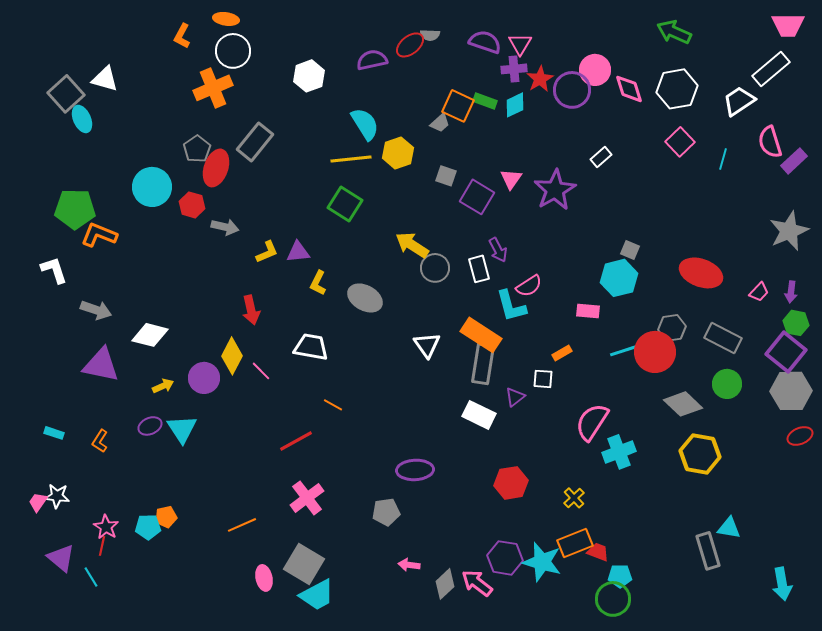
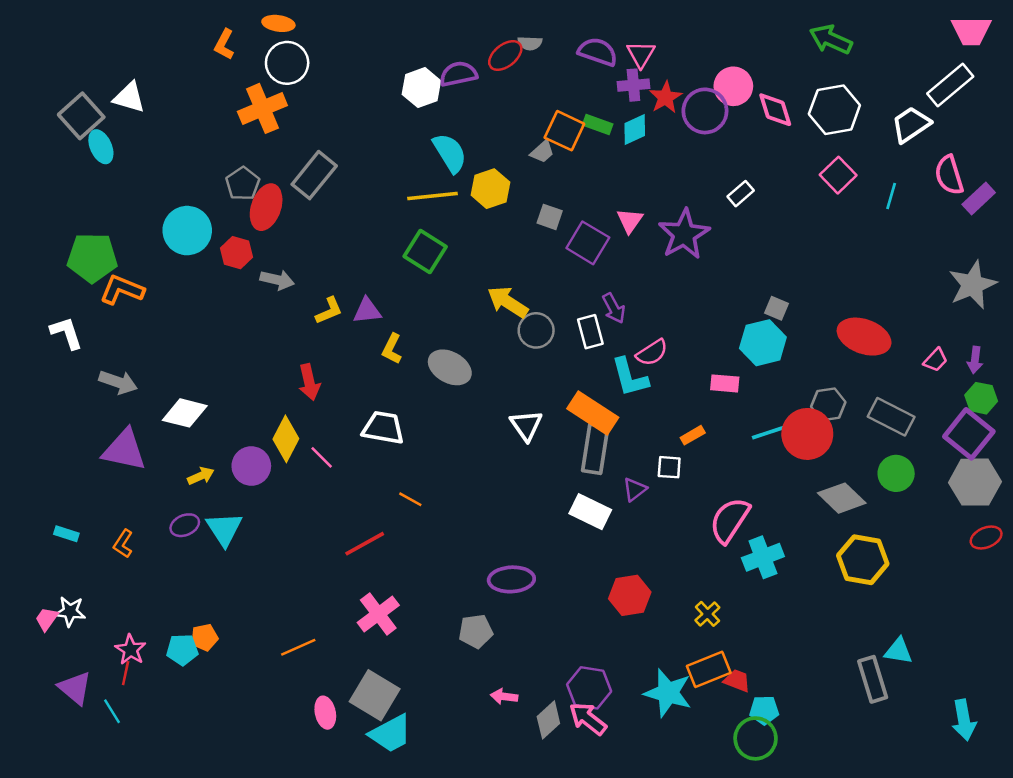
white hexagon: (309, 76) -> (421, 88), moved
purple hexagon: (505, 558) -> (589, 688), moved

